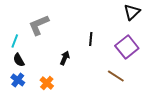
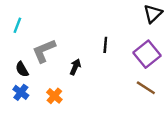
gray L-shape: (39, 25) -> (44, 51), moved
cyan line: (15, 41) -> (17, 25), moved
brown line: (116, 76) -> (146, 88), moved

